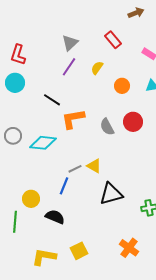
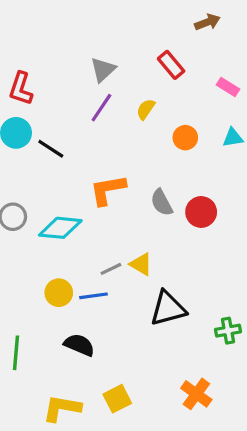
black line: (52, 100) -> (51, 149), moved
red circle: (133, 122) -> (201, 212), moved
blue line: (64, 186) -> (94, 296), turned 60
yellow circle: (31, 199) -> (59, 293), moved

